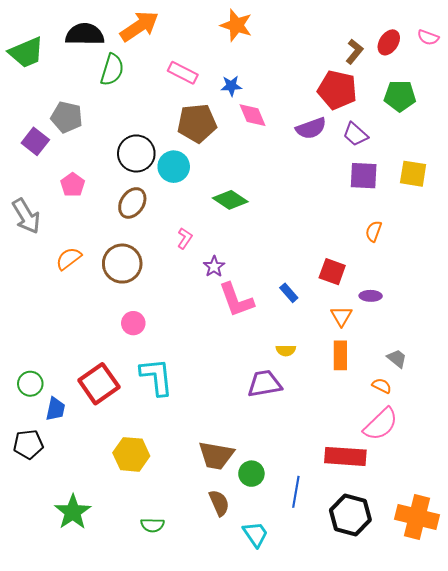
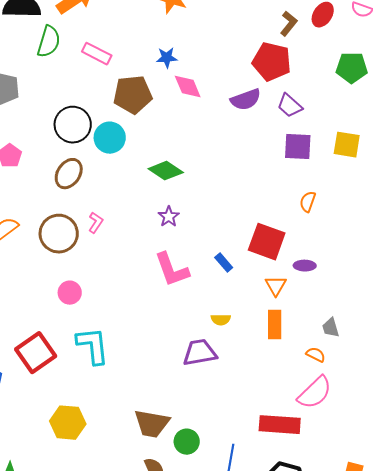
pink rectangle: (183, 73) -> (97, 54), moved
green pentagon: (400, 96) -> (352, 68), moved
pink L-shape: (185, 238) -> (96, 223), moved
purple star: (214, 267) -> (169, 217), moved
red square: (332, 272) -> (267, 242), size x1.4
gray trapezoid: (397, 358) -> (331, 328), turned -145

